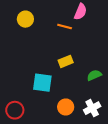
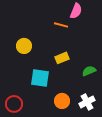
yellow circle: (25, 19) -> (24, 46), moved

